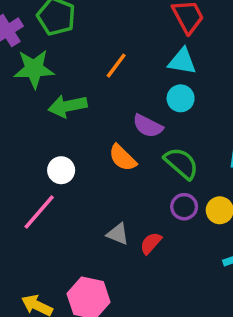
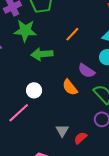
gray triangle: (118, 234) -> (62, 131), turned 32

